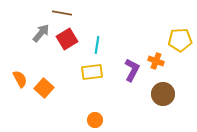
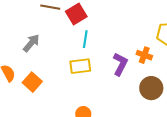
gray arrow: (41, 33) -> (31, 43), moved
red square: (67, 39) -> (76, 14), moved

